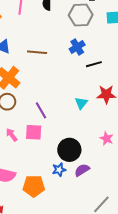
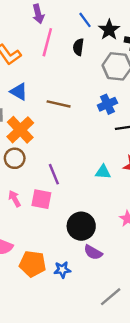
cyan triangle: (81, 103) -> (103, 172), turned 48
blue star: (59, 170) -> (62, 270), moved
purple semicircle: (82, 170) -> (93, 252), turned -126

